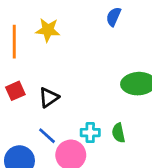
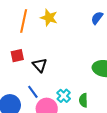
black triangle: (49, 97) -> (40, 65), turned -49
cyan cross: (90, 133) -> (64, 96), turned 32

